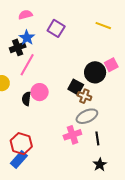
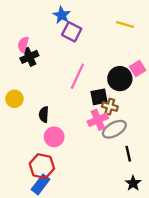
pink semicircle: (25, 15) -> (23, 45), moved, turned -56
blue star: (27, 38) -> (62, 15), moved
pink line: (27, 65) -> (77, 76), moved
black square: (76, 87) -> (99, 97), turned -35
pink circle: (40, 92) -> (54, 137), moved
pink cross: (72, 135) -> (98, 120), moved

